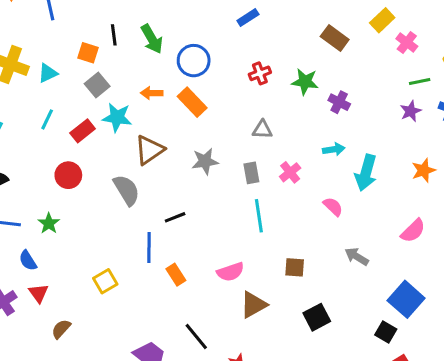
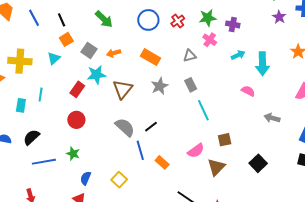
black line: (114, 35) -> (62, 20), moved
orange square: (88, 53) -> (66, 39), turned -32
blue circle: (194, 61) -> (148, 20), moved
cyan triangle: (48, 73) -> (54, 58), moved
gray square: (97, 85) -> (89, 50), moved
orange rectangle: (192, 102) -> (151, 57), moved
cyan line: (47, 119) -> (41, 95), moved
pink cross: (290, 172) -> (210, 40), moved
gray semicircle: (126, 190) -> (125, 127), moved
blue semicircle: (28, 261) -> (86, 178), moved, turned 72
brown square: (295, 267) -> (225, 140), moved

